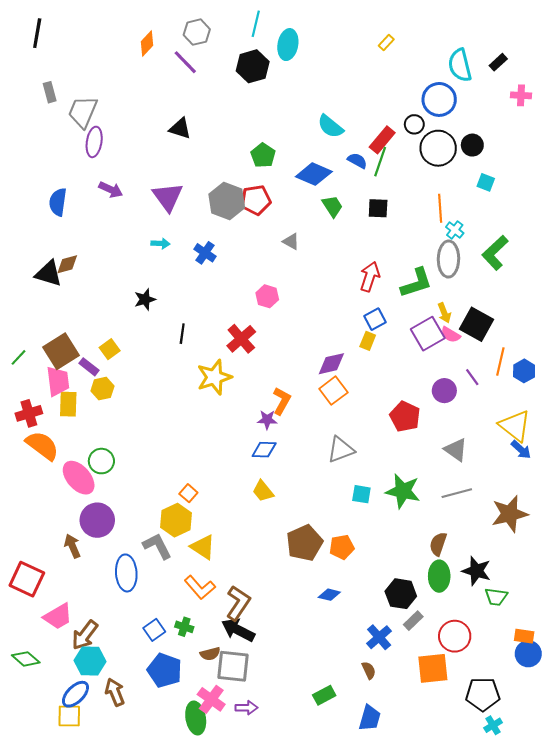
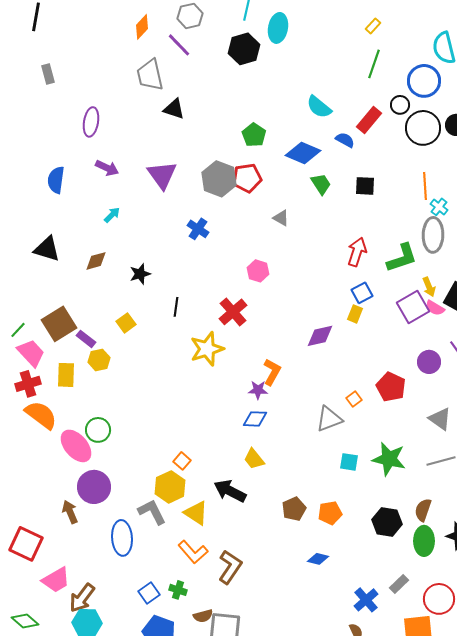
gray trapezoid: (83, 112) -> (150, 75), moved, turned -36
green line: (380, 162) -> (374, 64), moved
cyan arrow: (160, 243) -> (112, 215), moved, turned -48
brown diamond: (67, 264) -> (96, 261), moved
yellow square: (110, 349) -> (126, 323), moved
pink trapezoid: (58, 381) -> (31, 353), moved, turned -36
orange square: (333, 391) -> (354, 399), moved, size x0.6
brown pentagon: (304, 543) -> (294, 509), size x0.7
black hexagon: (401, 594) -> (387, 522), moved
black arrow: (238, 630) -> (230, 491), moved

